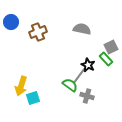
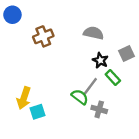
blue circle: (11, 22) -> (12, 15), moved
green rectangle: (106, 59) -> (113, 77), moved
black star: (88, 65) -> (100, 60), moved

